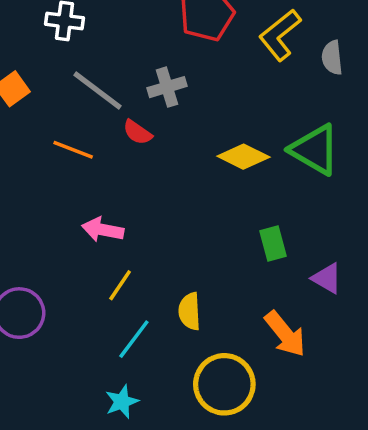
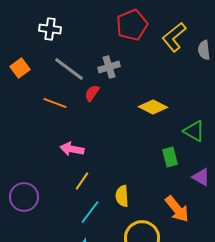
red semicircle: (137, 132) -> (92, 93), turned 90
green triangle: (315, 150) -> (194, 131), moved, size x0.7

